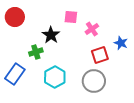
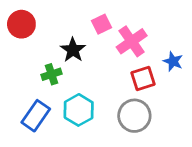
pink square: (71, 17) -> (102, 24), turned -32
pink cross: (92, 29) -> (132, 41), size x1.5
blue rectangle: (15, 74) -> (36, 116), moved

